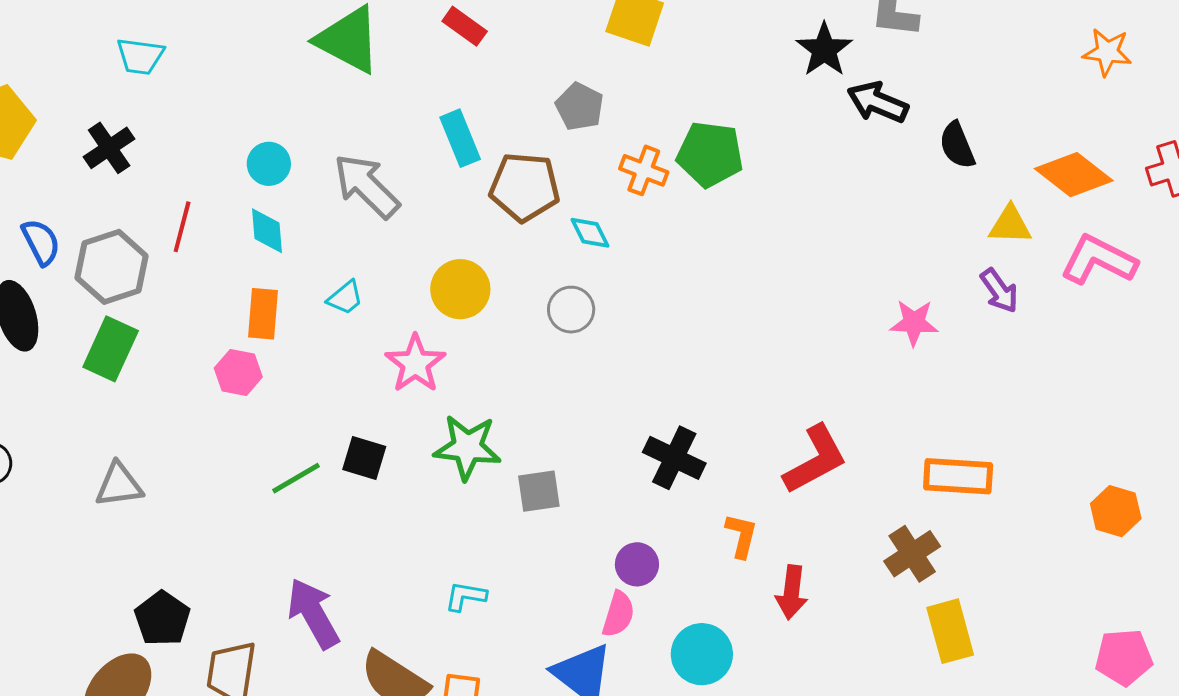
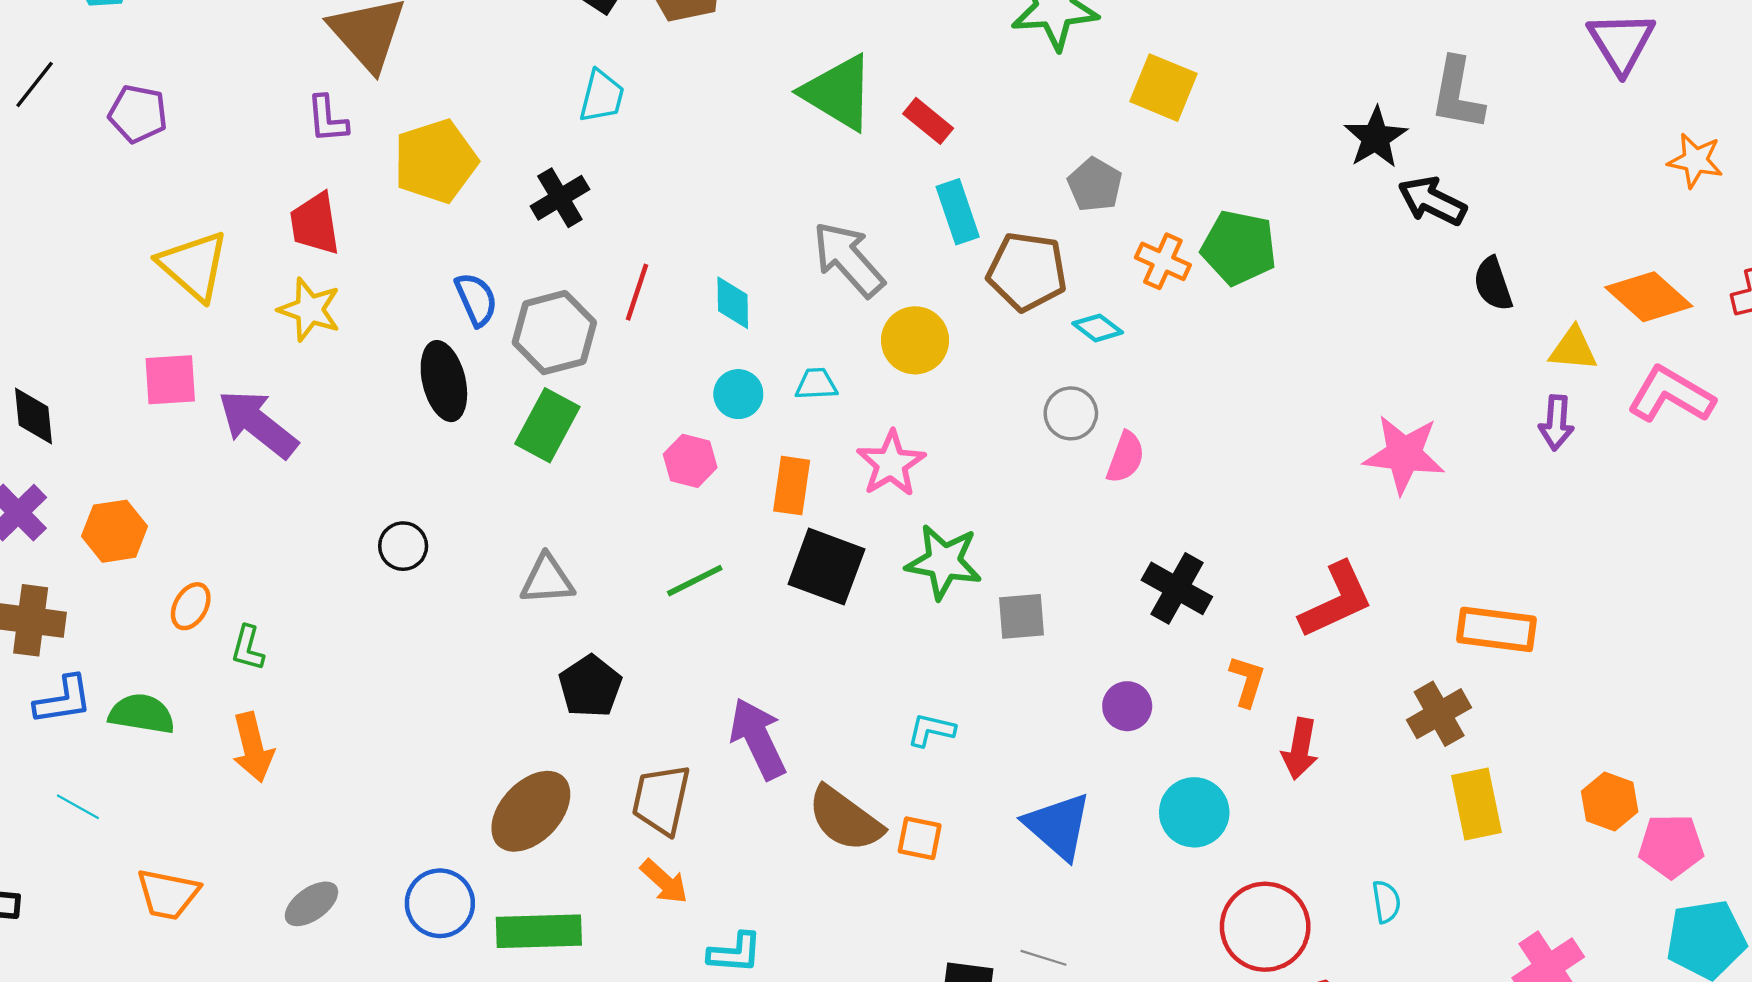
red rectangle: (465, 26) -> (928, 121), moved
cyan trapezoid: (140, 56) -> (602, 96), turned -87
black semicircle: (957, 145) -> (1493, 284), moved
cyan circle: (269, 164) -> (738, 394), moved
cyan diamond: (590, 233) -> (1098, 328), turned -30
yellow circle: (460, 289) -> (915, 340), moved
purple arrow: (999, 291) -> (1556, 423), turned 36
cyan trapezoid: (345, 298) -> (816, 384), turned -147
orange rectangle: (263, 314) -> (792, 486), moved
pink star: (914, 323) -> (1404, 454), moved, size x1.5
black square: (364, 458) -> (826, 567), size x1.5
green line: (296, 478) -> (695, 581), moved
orange hexagon: (1116, 511) -> (1610, 802), moved
pink semicircle: (618, 614) -> (1125, 457), moved
black pentagon: (162, 619) -> (590, 686), moved

